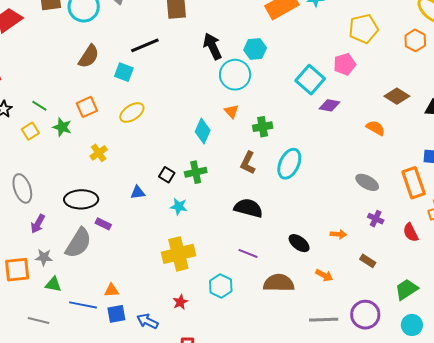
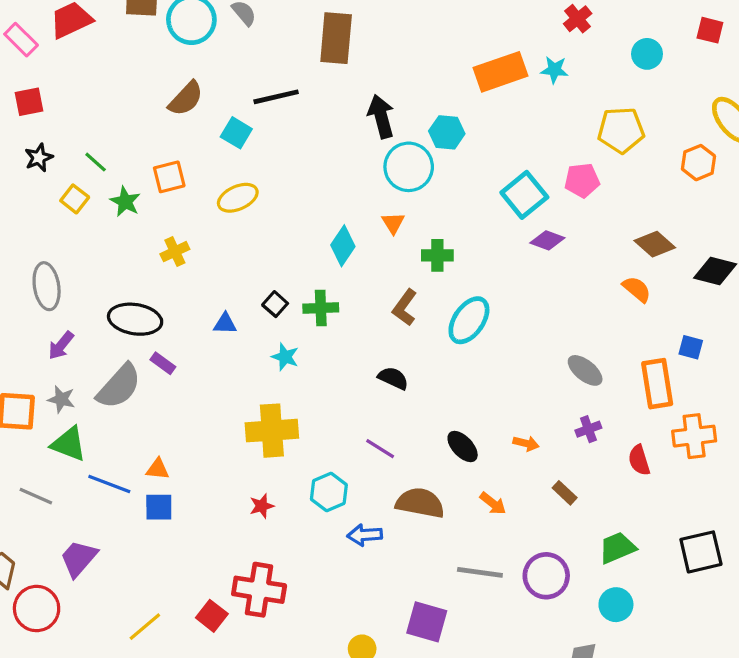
orange semicircle: (376, 128) -> (637, 289), moved
yellow square: (30, 131) -> (75, 199), turned -30
black semicircle: (248, 208) -> (393, 378), size x0.7
purple cross: (376, 219) -> (588, 429), turned 35
green triangle: (53, 284) -> (69, 444), size x1.4
blue arrow: (147, 321) -> (365, 535), moved, turned -40

